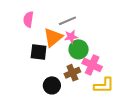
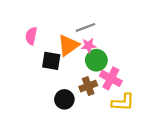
pink semicircle: (28, 19) -> (31, 36), moved

